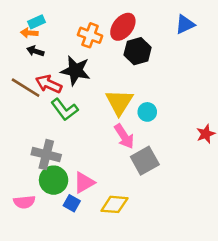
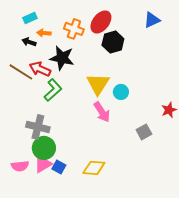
orange arrow: (29, 33) -> (44, 33), moved
green L-shape: (64, 110) -> (53, 90), turned -95
gray square: (145, 161) -> (144, 132), moved, size x0.7
pink triangle: (84, 183) -> (43, 164), moved

